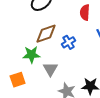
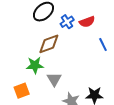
red semicircle: (85, 12) -> (87, 22), turned -112
blue cross: (68, 42) -> (67, 22), moved

